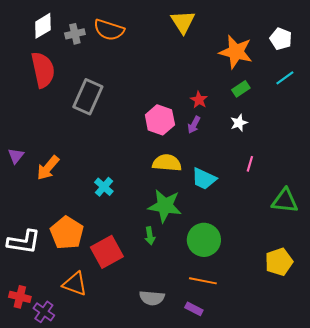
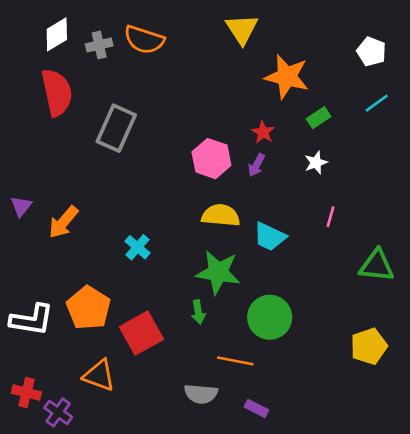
orange star: (236, 52) -> (287, 77), moved
orange line: (203, 281) -> (235, 361), moved

